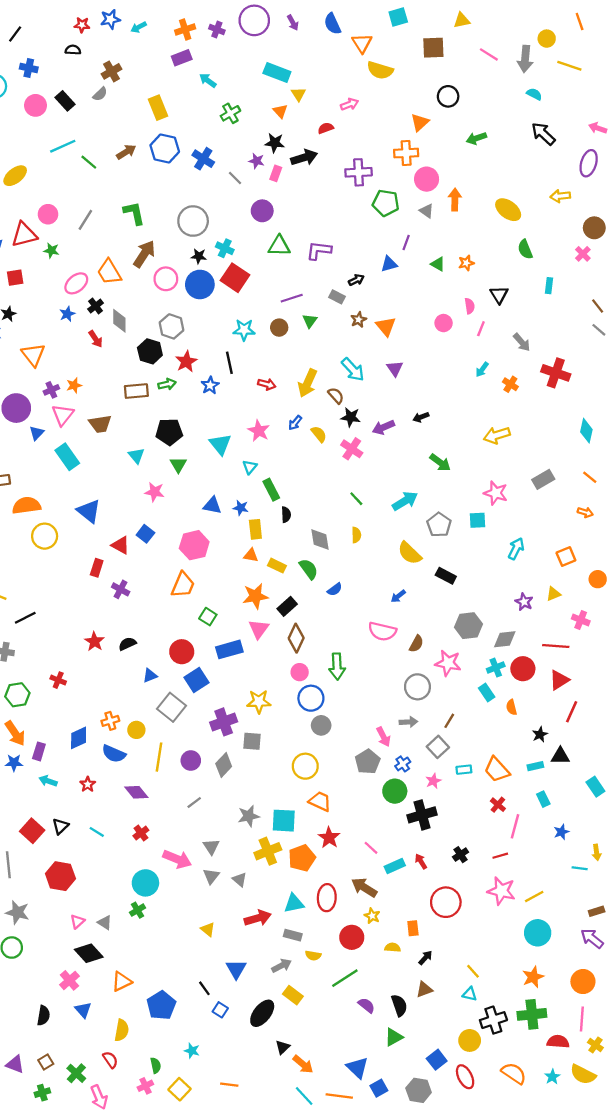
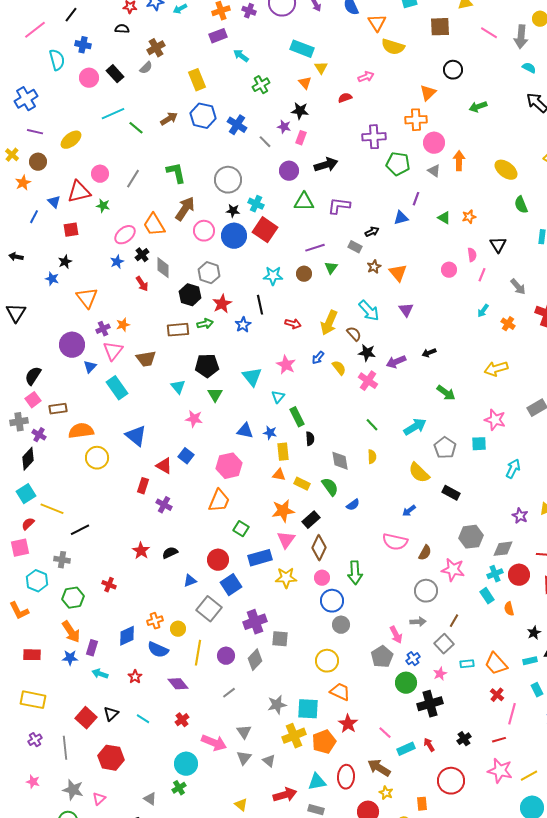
black arrow: (304, 158) -> (326, 165), moved
yellow star: (259, 702) -> (286, 578), moved
pink triangle: (77, 921) -> (99, 799), moved

